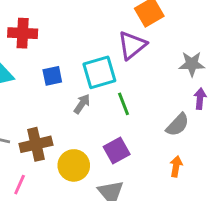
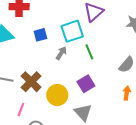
brown cross: (36, 144) -> (31, 82), turned -30

